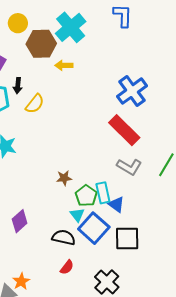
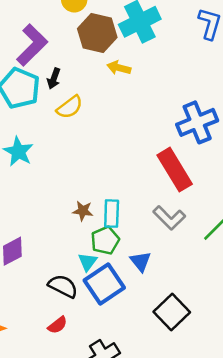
cyan rectangle: (103, 193) -> (112, 214), moved
black square: (127, 238) -> (172, 312), moved, turned 32

